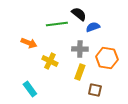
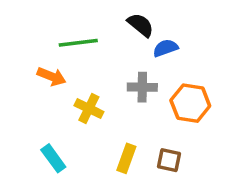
green line: (57, 24) -> (78, 43), moved
yellow rectangle: (80, 72) -> (126, 158), moved

